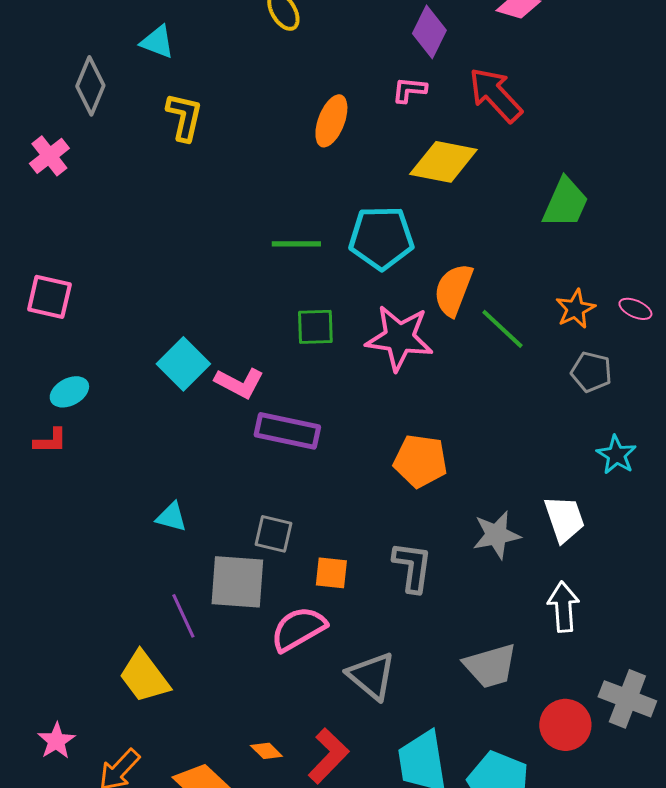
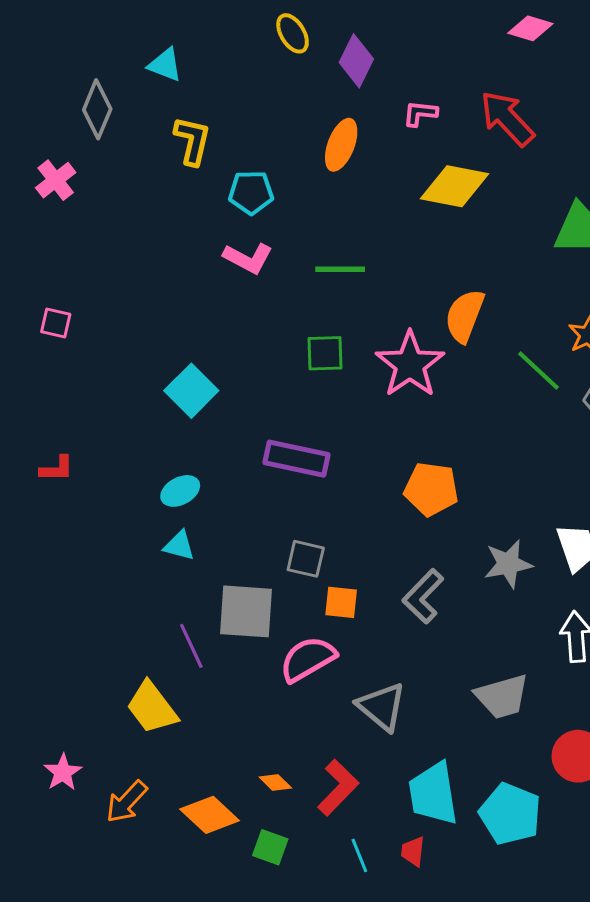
purple diamond: (429, 32) -> (356, 61), moved
cyan pentagon: (381, 238) -> (251, 192), moved, size x0.7
green line: (296, 244) -> (340, 269), moved
pink square: (49, 297) -> (56, 323), size x0.7
green line: (502, 329) -> (539, 371), moved
pink star: (399, 338) -> (410, 364), turned 30
pink L-shape: (239, 383) -> (248, 258), moved
cyan ellipse: (69, 392) -> (180, 491), moved
gray square: (273, 534) -> (306, 559), moved
gray L-shape: (412, 567) -> (423, 596), turned -144

